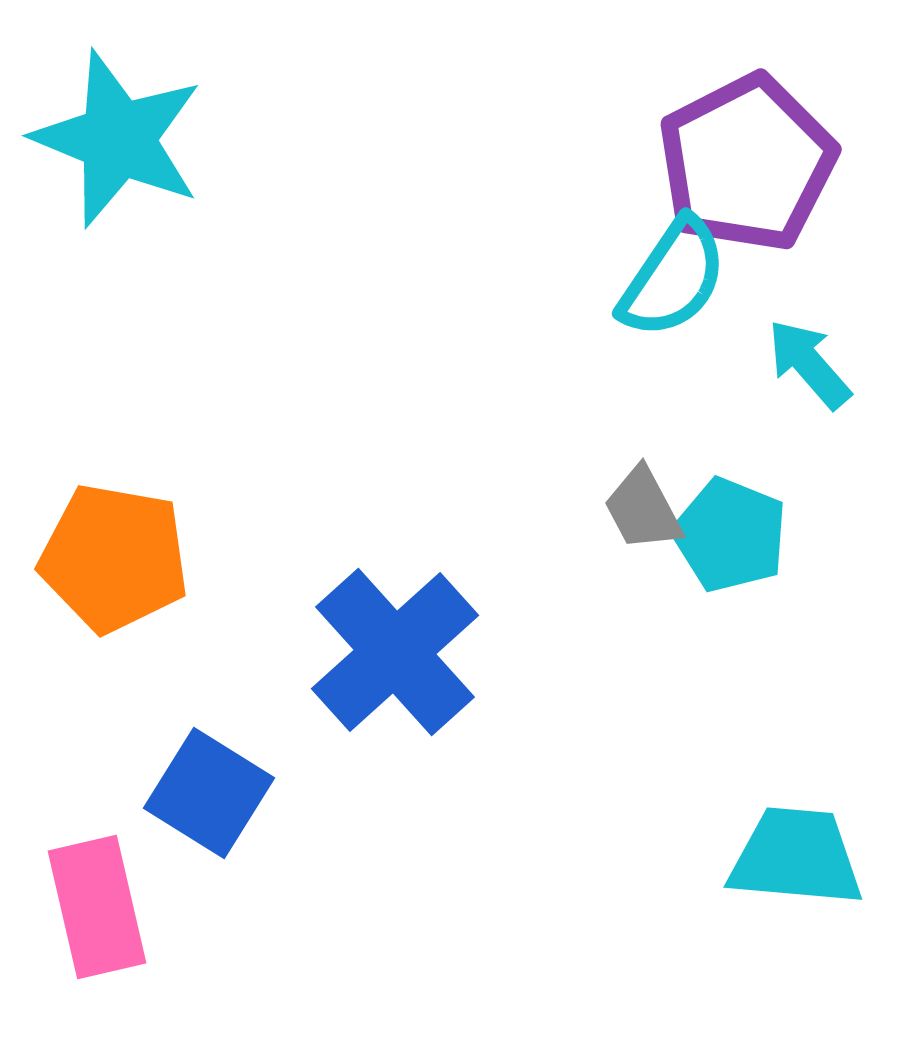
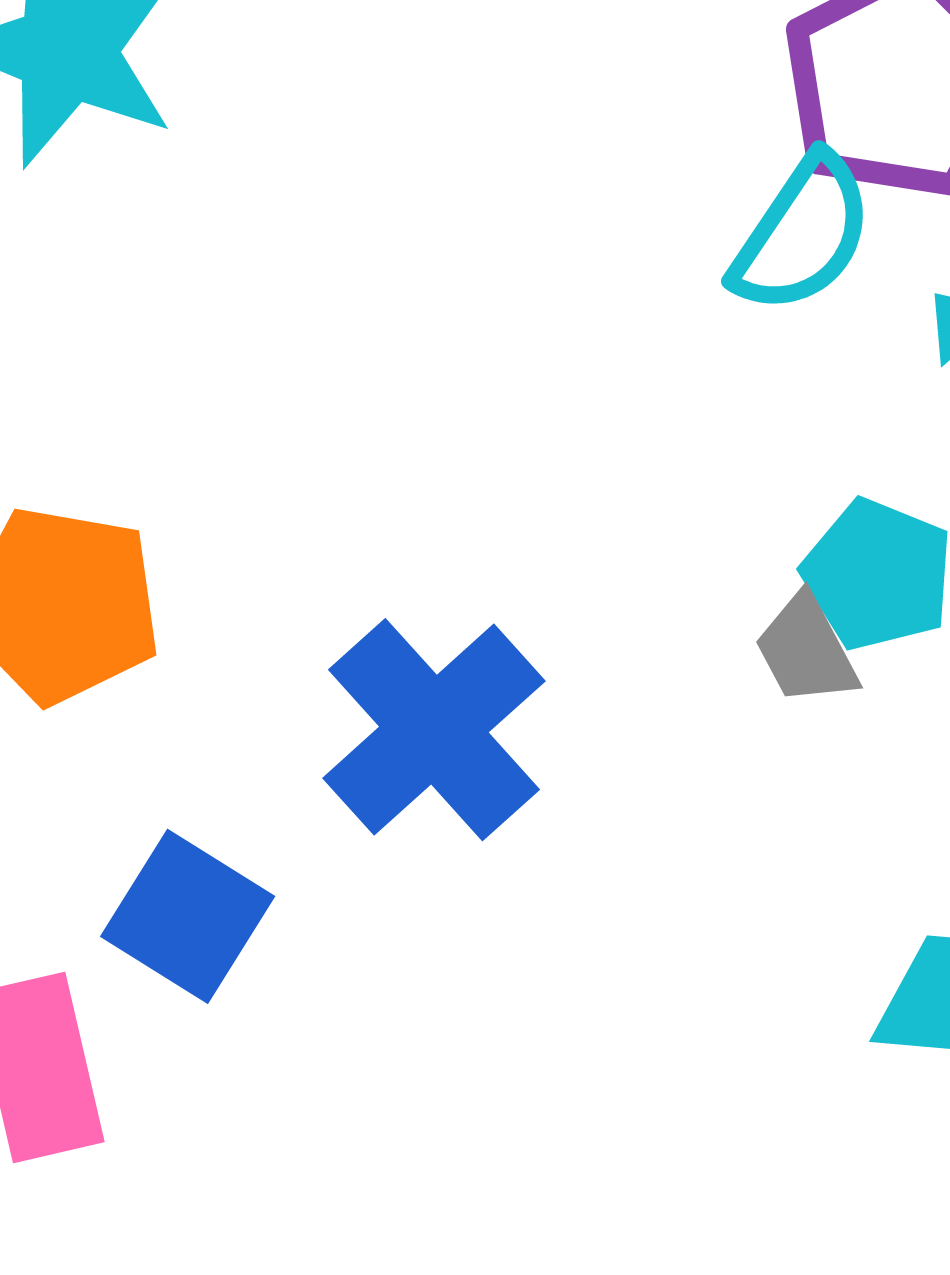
gray trapezoid: (643, 509) -> (806, 650), moved

